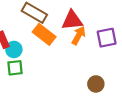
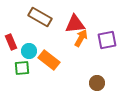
orange rectangle: (44, 34) -> (49, 60), moved
cyan circle: (14, 49) -> (29, 51), moved

